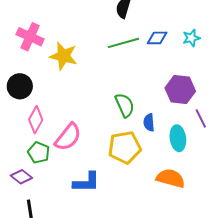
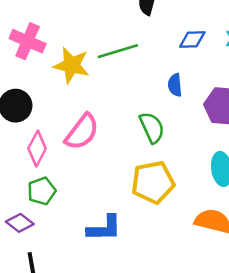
green line: (123, 43) -> (118, 51), moved
blue semicircle: (149, 122) -> (175, 85), moved
pink semicircle: (68, 137) -> (82, 132), moved
green pentagon: (39, 153) -> (42, 191), turned 30

